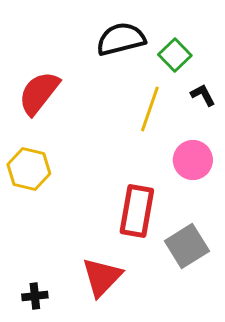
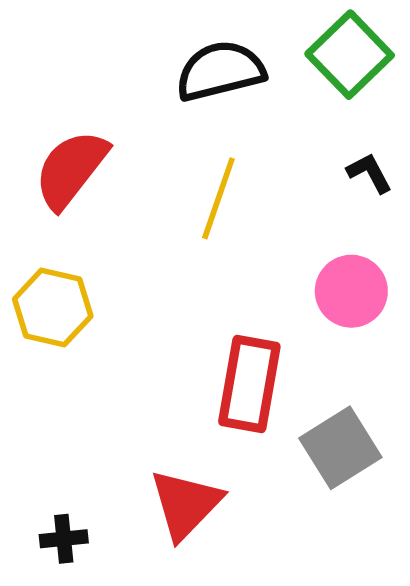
green square: (175, 55) -> (350, 55), moved, size x1.4
yellow line: (150, 109) -> (218, 198), moved

